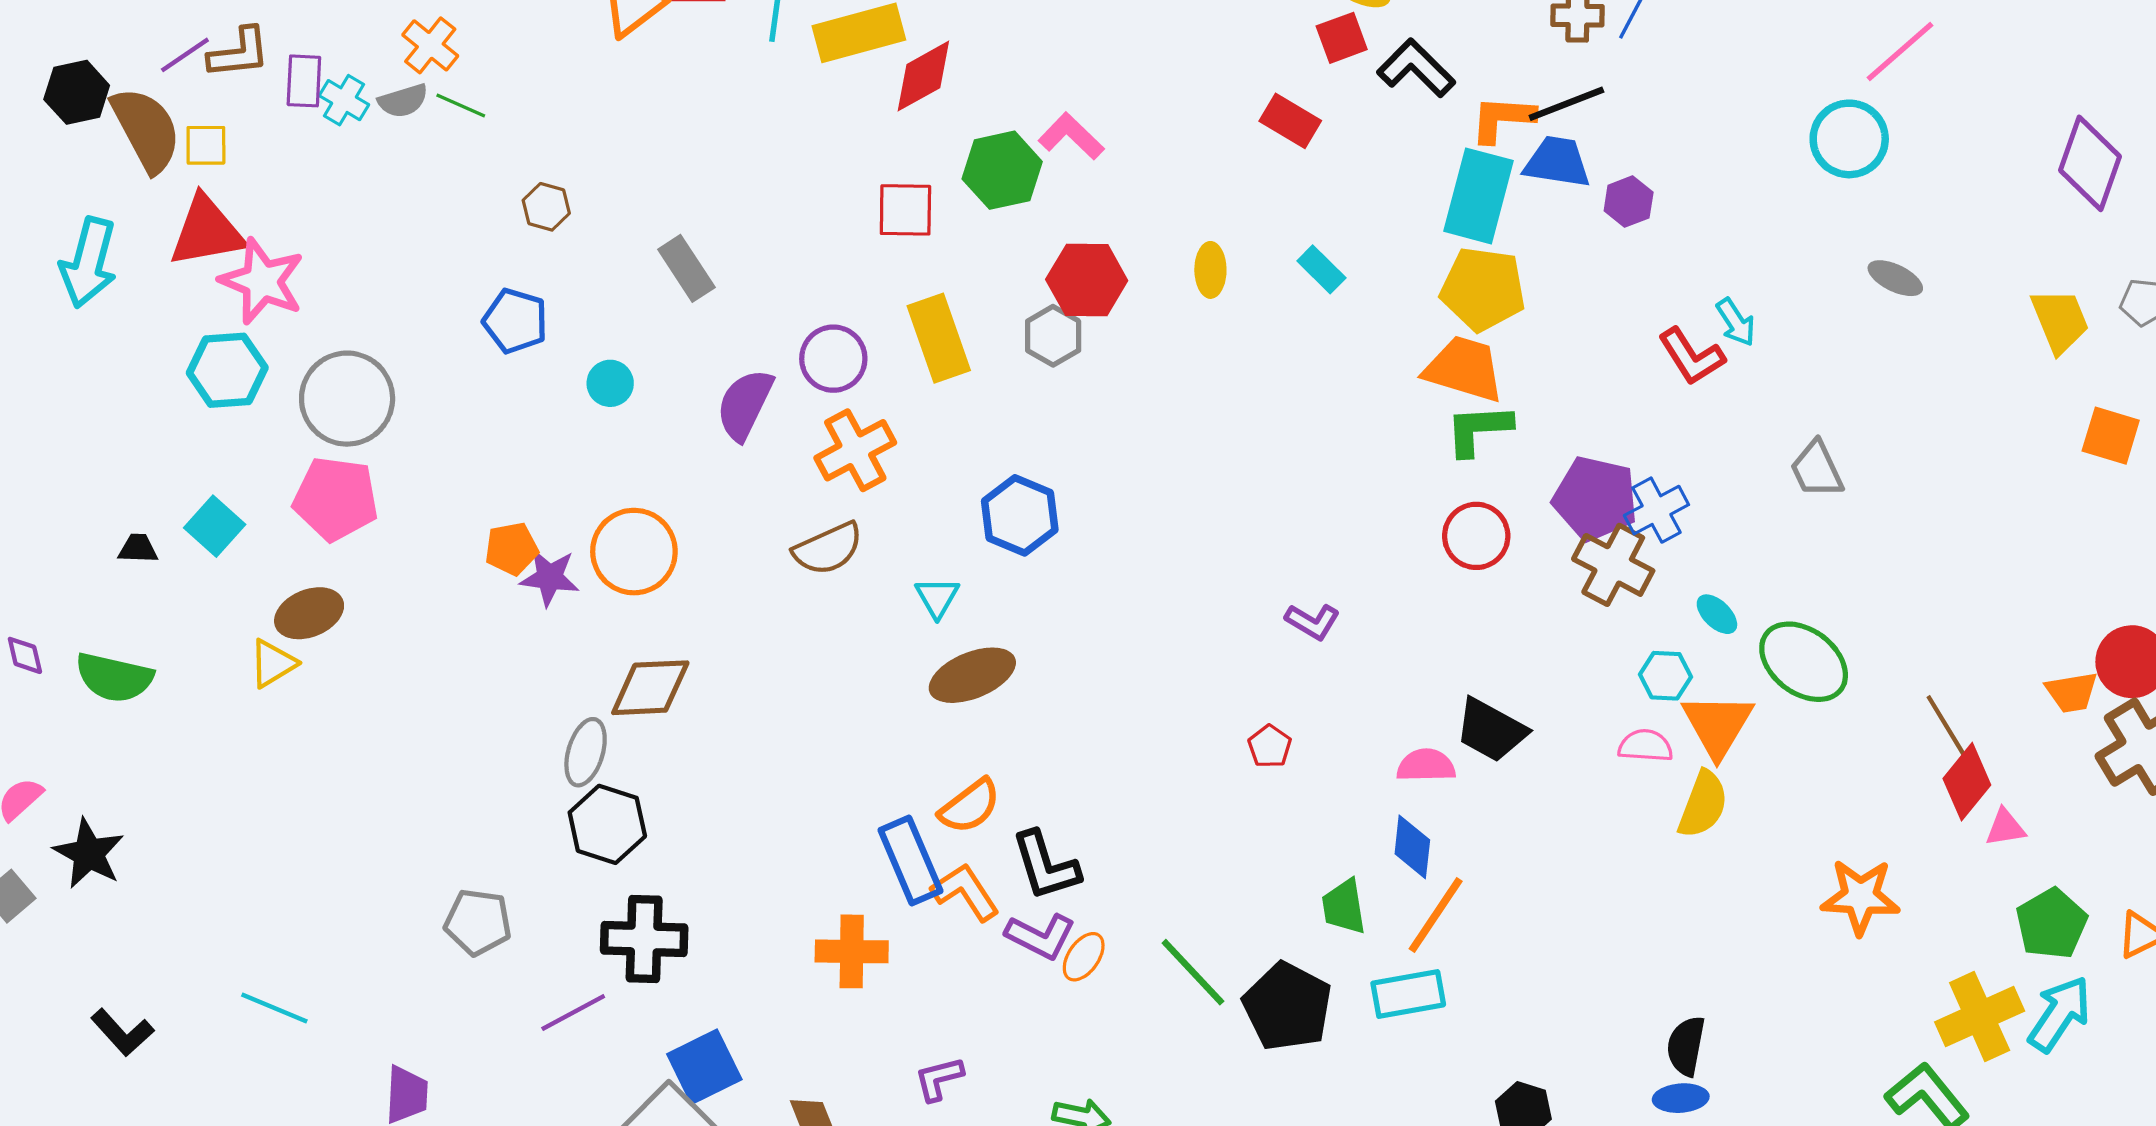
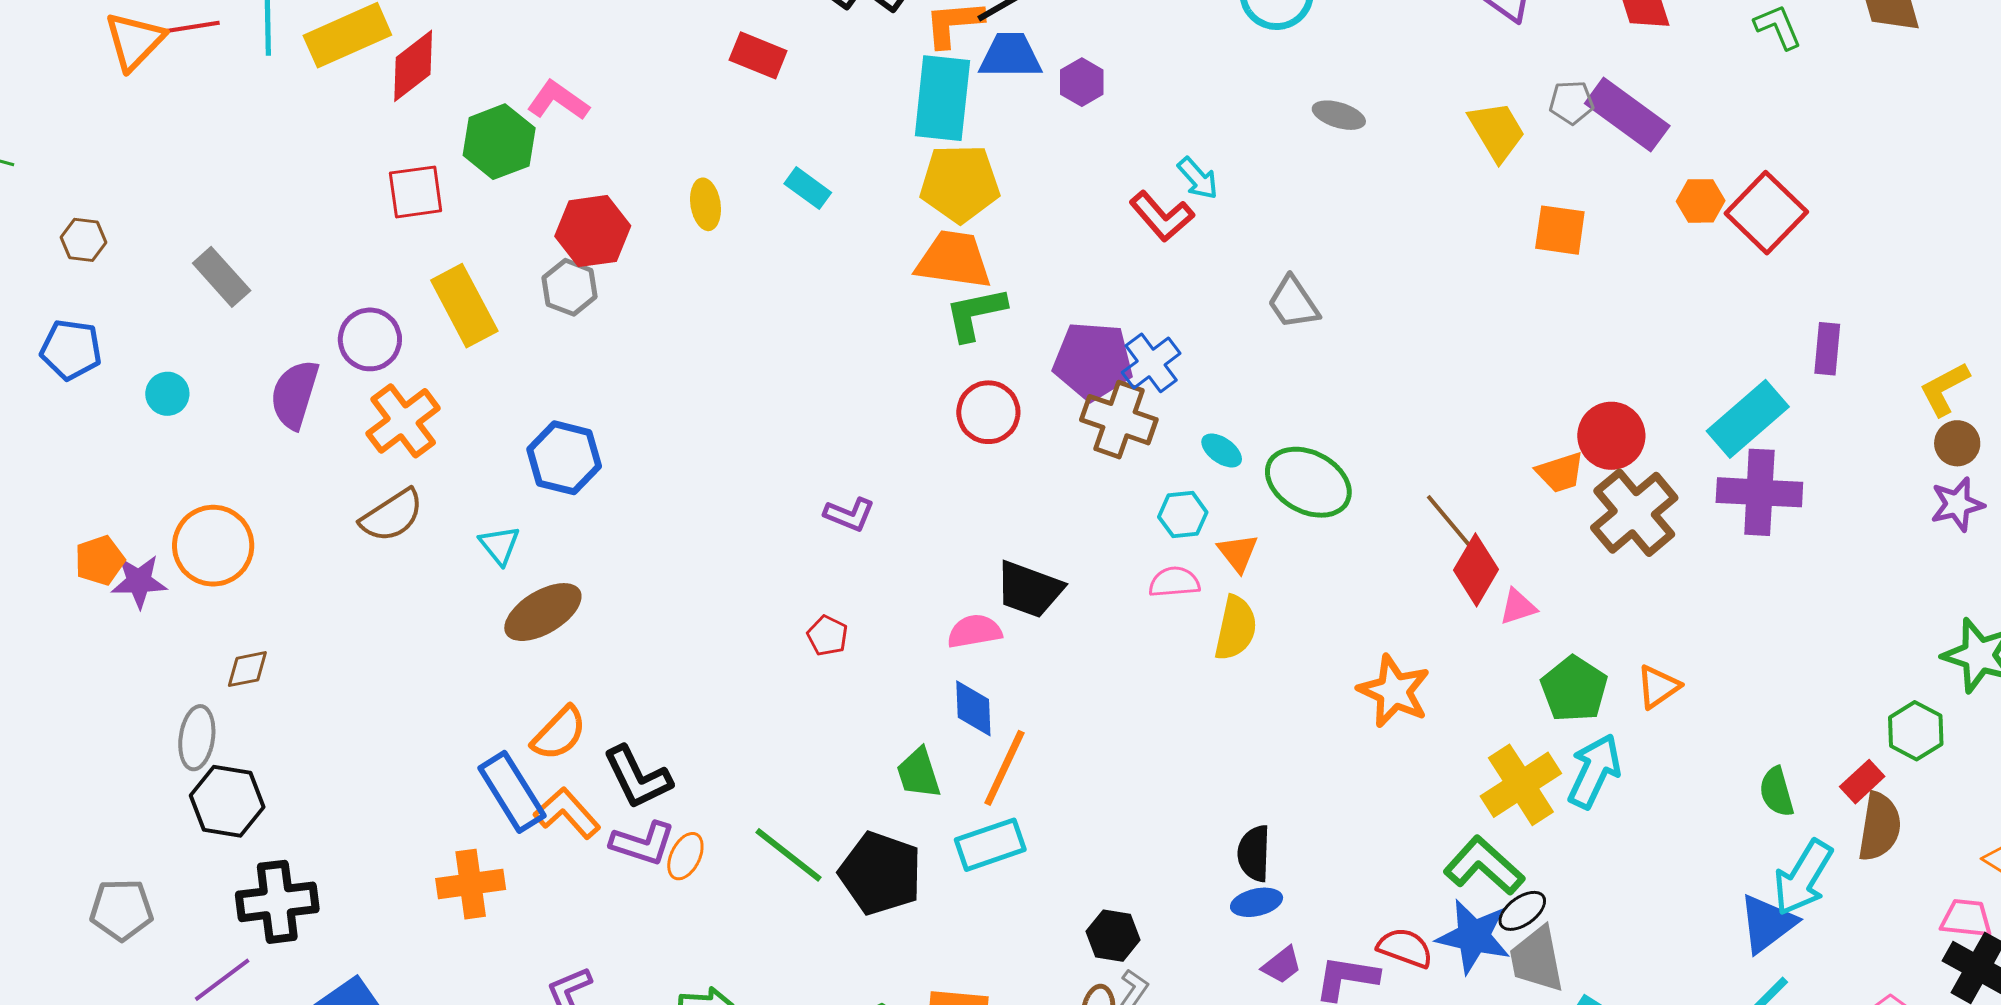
brown diamond: (650, 688) -> (247, 669), size x0.6
orange triangle: (1717, 725) -> (1238, 553), size x0.6
orange star: (1860, 897) -> (1394, 691), turned 30

